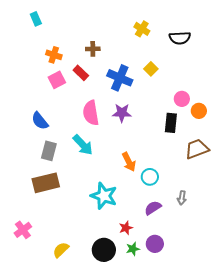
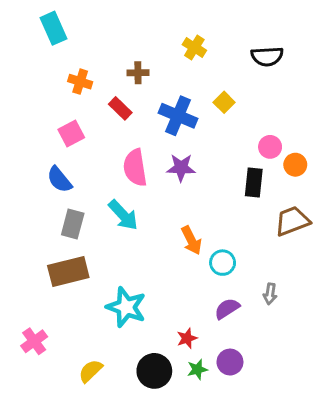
cyan rectangle: (36, 19) -> (53, 28), size x1.5
yellow cross: (142, 29) -> (194, 47), moved
pink square: (57, 80) -> (71, 134), moved
cyan star: (104, 196) -> (126, 307), moved

